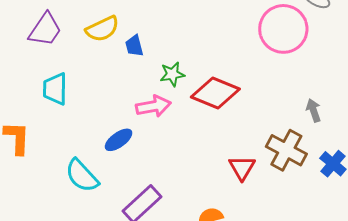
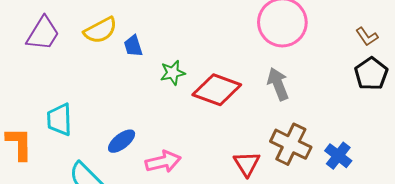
cyan trapezoid: (55, 89) -> (59, 120), moved
pink arrow: (153, 106) -> (163, 162), moved
gray arrow: (314, 110) -> (278, 84), moved, size x1.4

